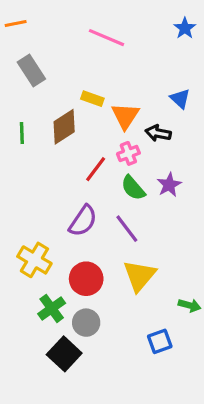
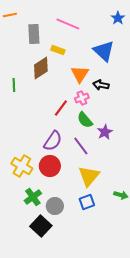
gray rectangle: (31, 70) -> (34, 34), moved, turned 30
yellow rectangle: (92, 99) -> (58, 50), moved
blue triangle: (180, 99) -> (104, 51), moved, size x1.6
brown diamond: (64, 127) -> (41, 68), moved
purple star: (169, 185) -> (105, 132), moved
red circle: (86, 279) -> (50, 166), moved
blue square: (160, 341) -> (87, 202), moved

